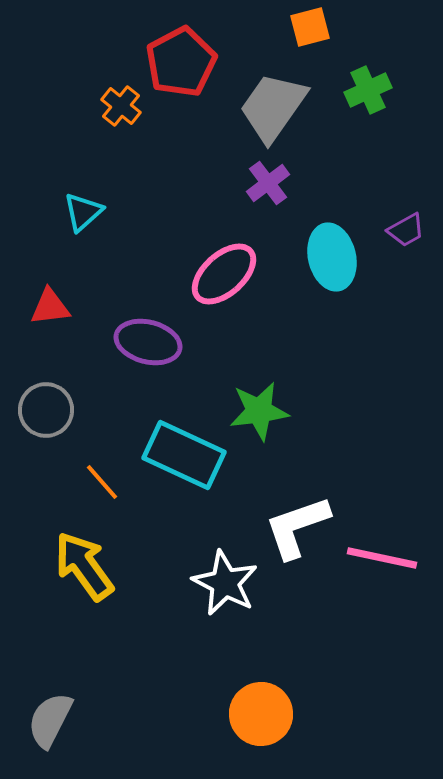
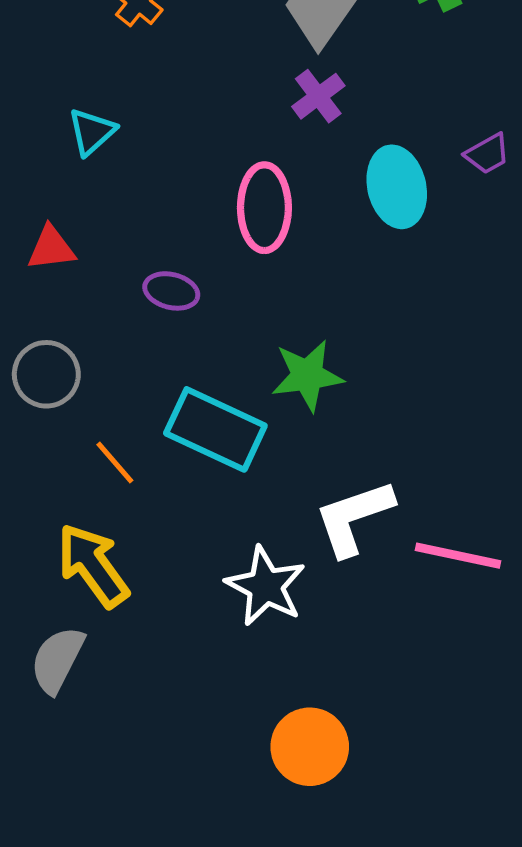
pink ellipse: (224, 274) -> (264, 208), turned -48
purple ellipse: (148, 342) -> (171, 291), size x0.7
gray semicircle: (50, 720) -> (57, 660), moved

